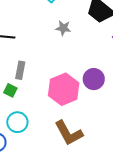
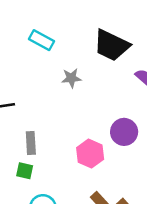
pink hexagon: (64, 89) -> (90, 154), size x0.7

